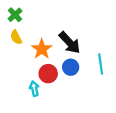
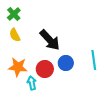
black arrow: (70, 43) -> (50, 40), moved
orange star: (42, 49) -> (18, 67), moved, turned -30

